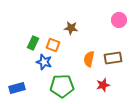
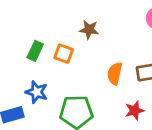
blue star: (44, 62) -> (37, 92), moved

